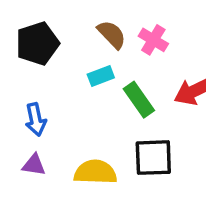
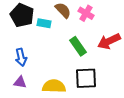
black pentagon: (37, 43) -> (22, 15), turned -30
cyan rectangle: (101, 76) -> (44, 23), moved, turned 32

